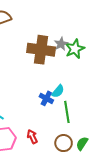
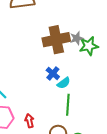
brown cross: (41, 50) -> (56, 40), turned -32
blue cross: (46, 98) -> (53, 73), moved

